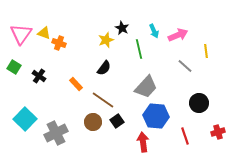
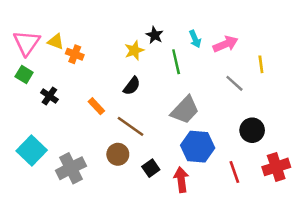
green square: (14, 67) -> (24, 74), moved
black square: (117, 121) -> (151, 168), moved
red cross: (218, 132) -> (276, 167), size x1.5

